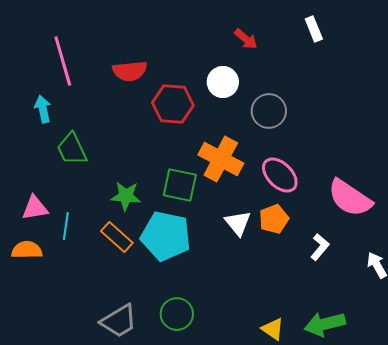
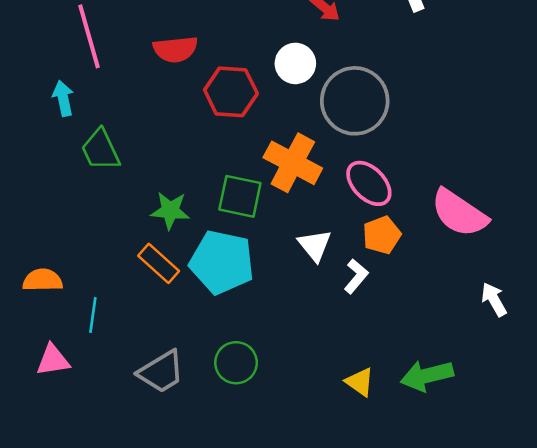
gray circle: (269, 111) -> (355, 101), size x1.5
pink triangle: (35, 208) -> (53, 360), moved
orange pentagon: (274, 219) -> (382, 235), moved
cyan line: (66, 226) -> (93, 315), moved
white L-shape: (320, 247) -> (356, 276), moved

